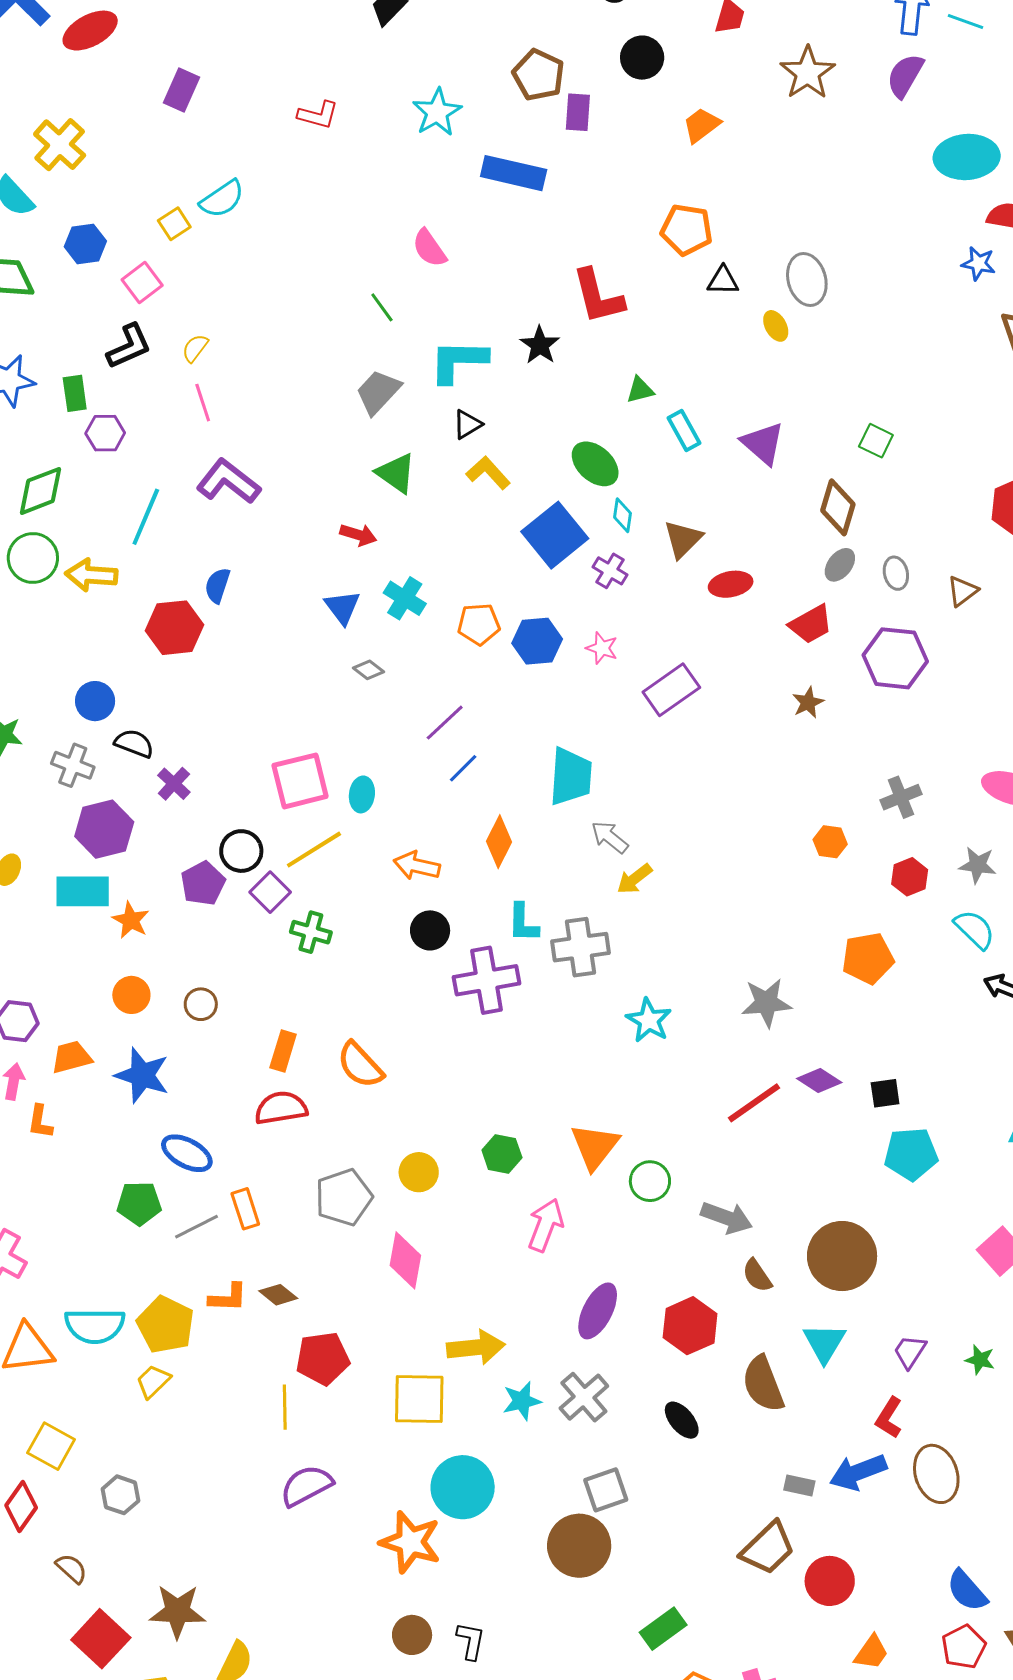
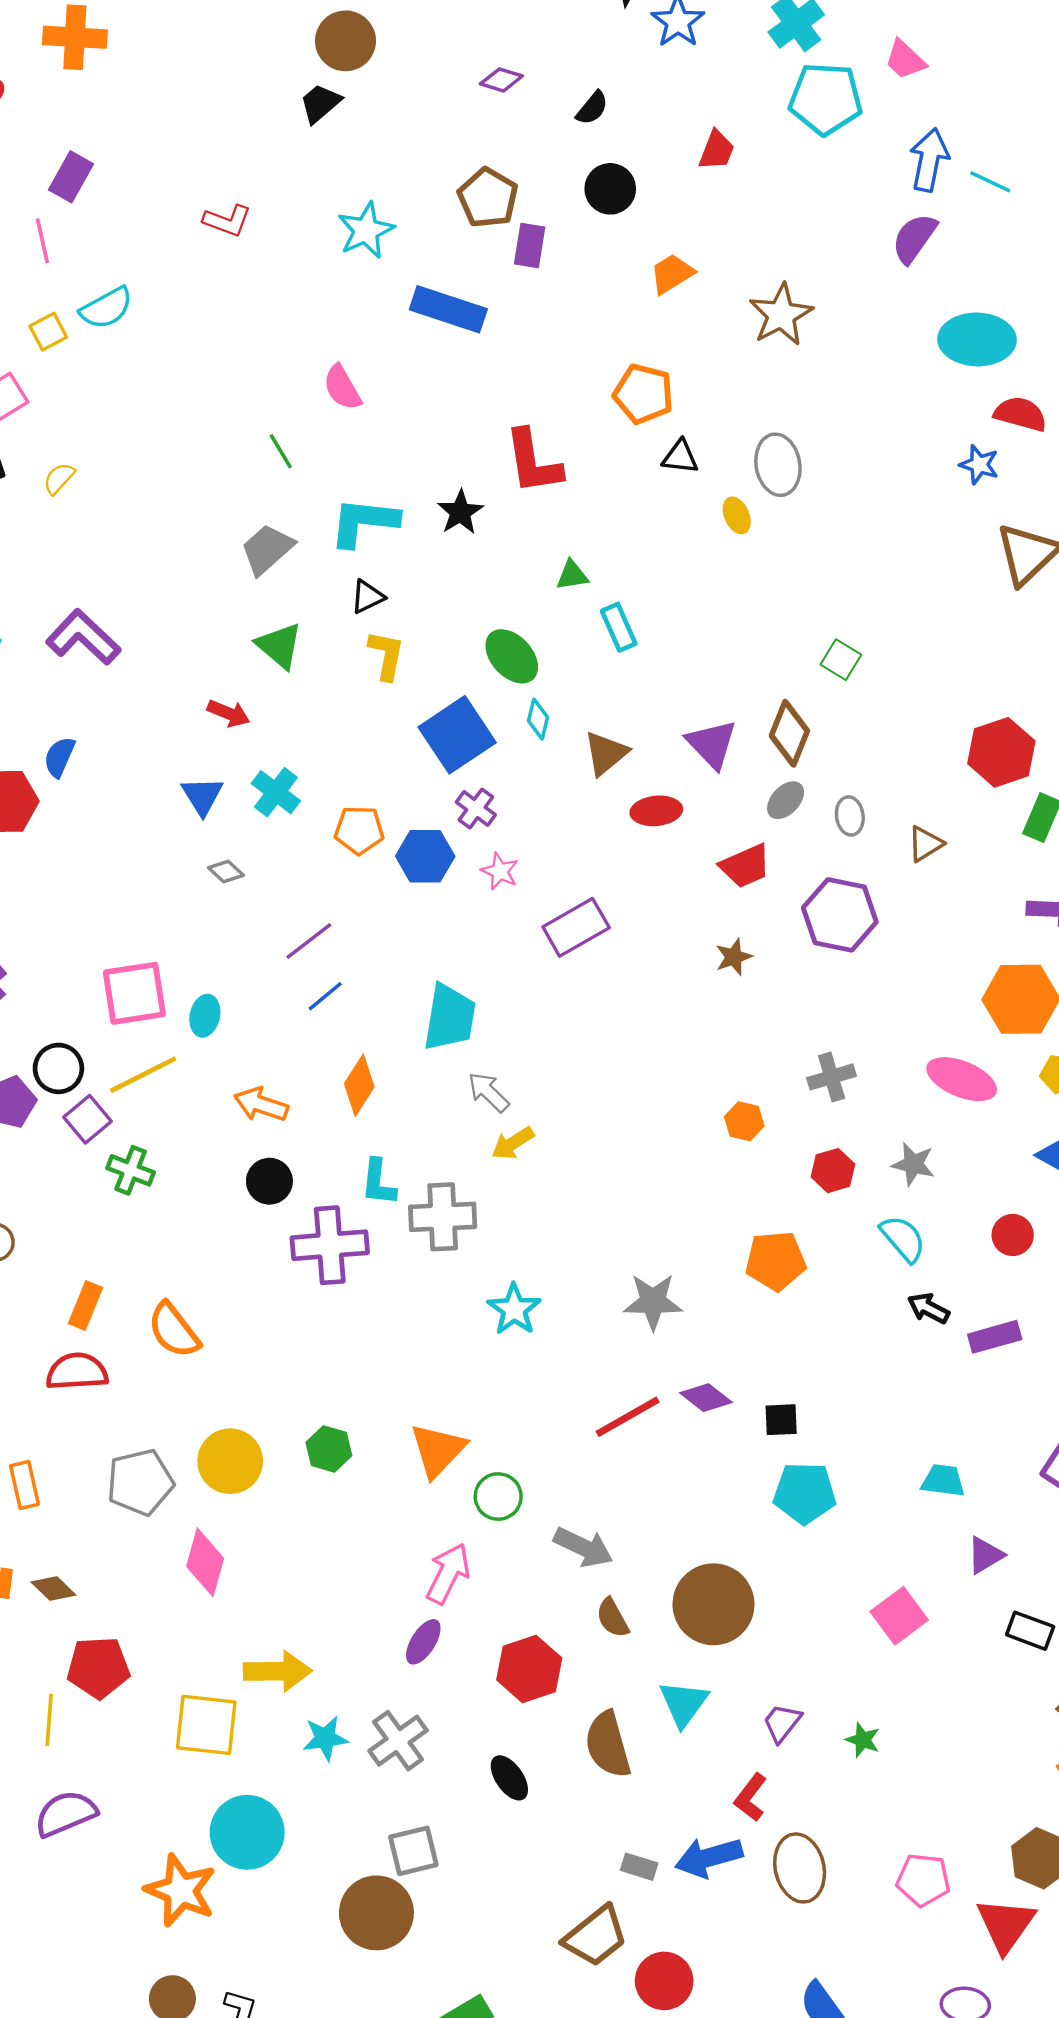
brown star: (808, 73) -> (781, 315), moved
pink line: (203, 403) -> (42, 241), moved
purple triangle: (763, 443) -> (712, 744), moved
yellow L-shape: (488, 473) -> (386, 655), turned 48
purple cross: (610, 571) -> (476, 808), moved
yellow circle: (419, 1172) -> (230, 1461), size x1.4
pink arrow: (546, 1225) -> (448, 1573), moved
purple ellipse: (598, 1311) -> (423, 1642), size x0.7

